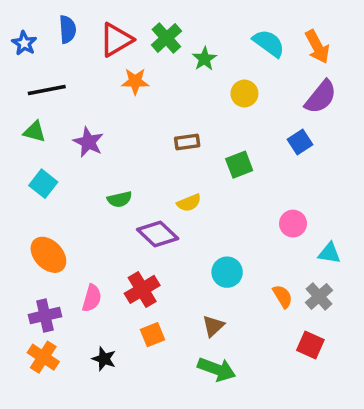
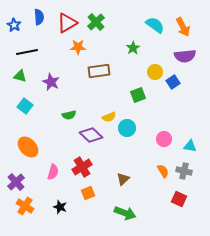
green star: (205, 59) -> (133, 48), moved
yellow circle: (244, 93) -> (155, 72), moved
purple semicircle: (321, 97) -> (185, 56), turned 45
brown rectangle: (187, 142) -> (99, 71), moved, size x1.5
pink circle: (293, 224) -> (164, 139), moved
cyan circle: (227, 272) -> (127, 128), moved
gray cross: (319, 296) -> (184, 171), turned -35
purple cross: (45, 316) -> (16, 182), moved, turned -30
brown triangle: (213, 326) -> (123, 179), moved

